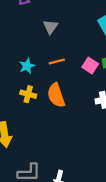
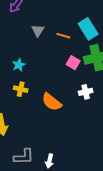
orange line: (57, 61) -> (63, 36), moved, turned 32
orange semicircle: (56, 95) -> (52, 102), moved, turned -30

